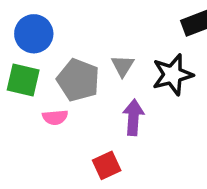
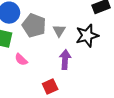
gray pentagon: (78, 80) -> (34, 26), moved
pink semicircle: (55, 117) -> (21, 60), turned 48

